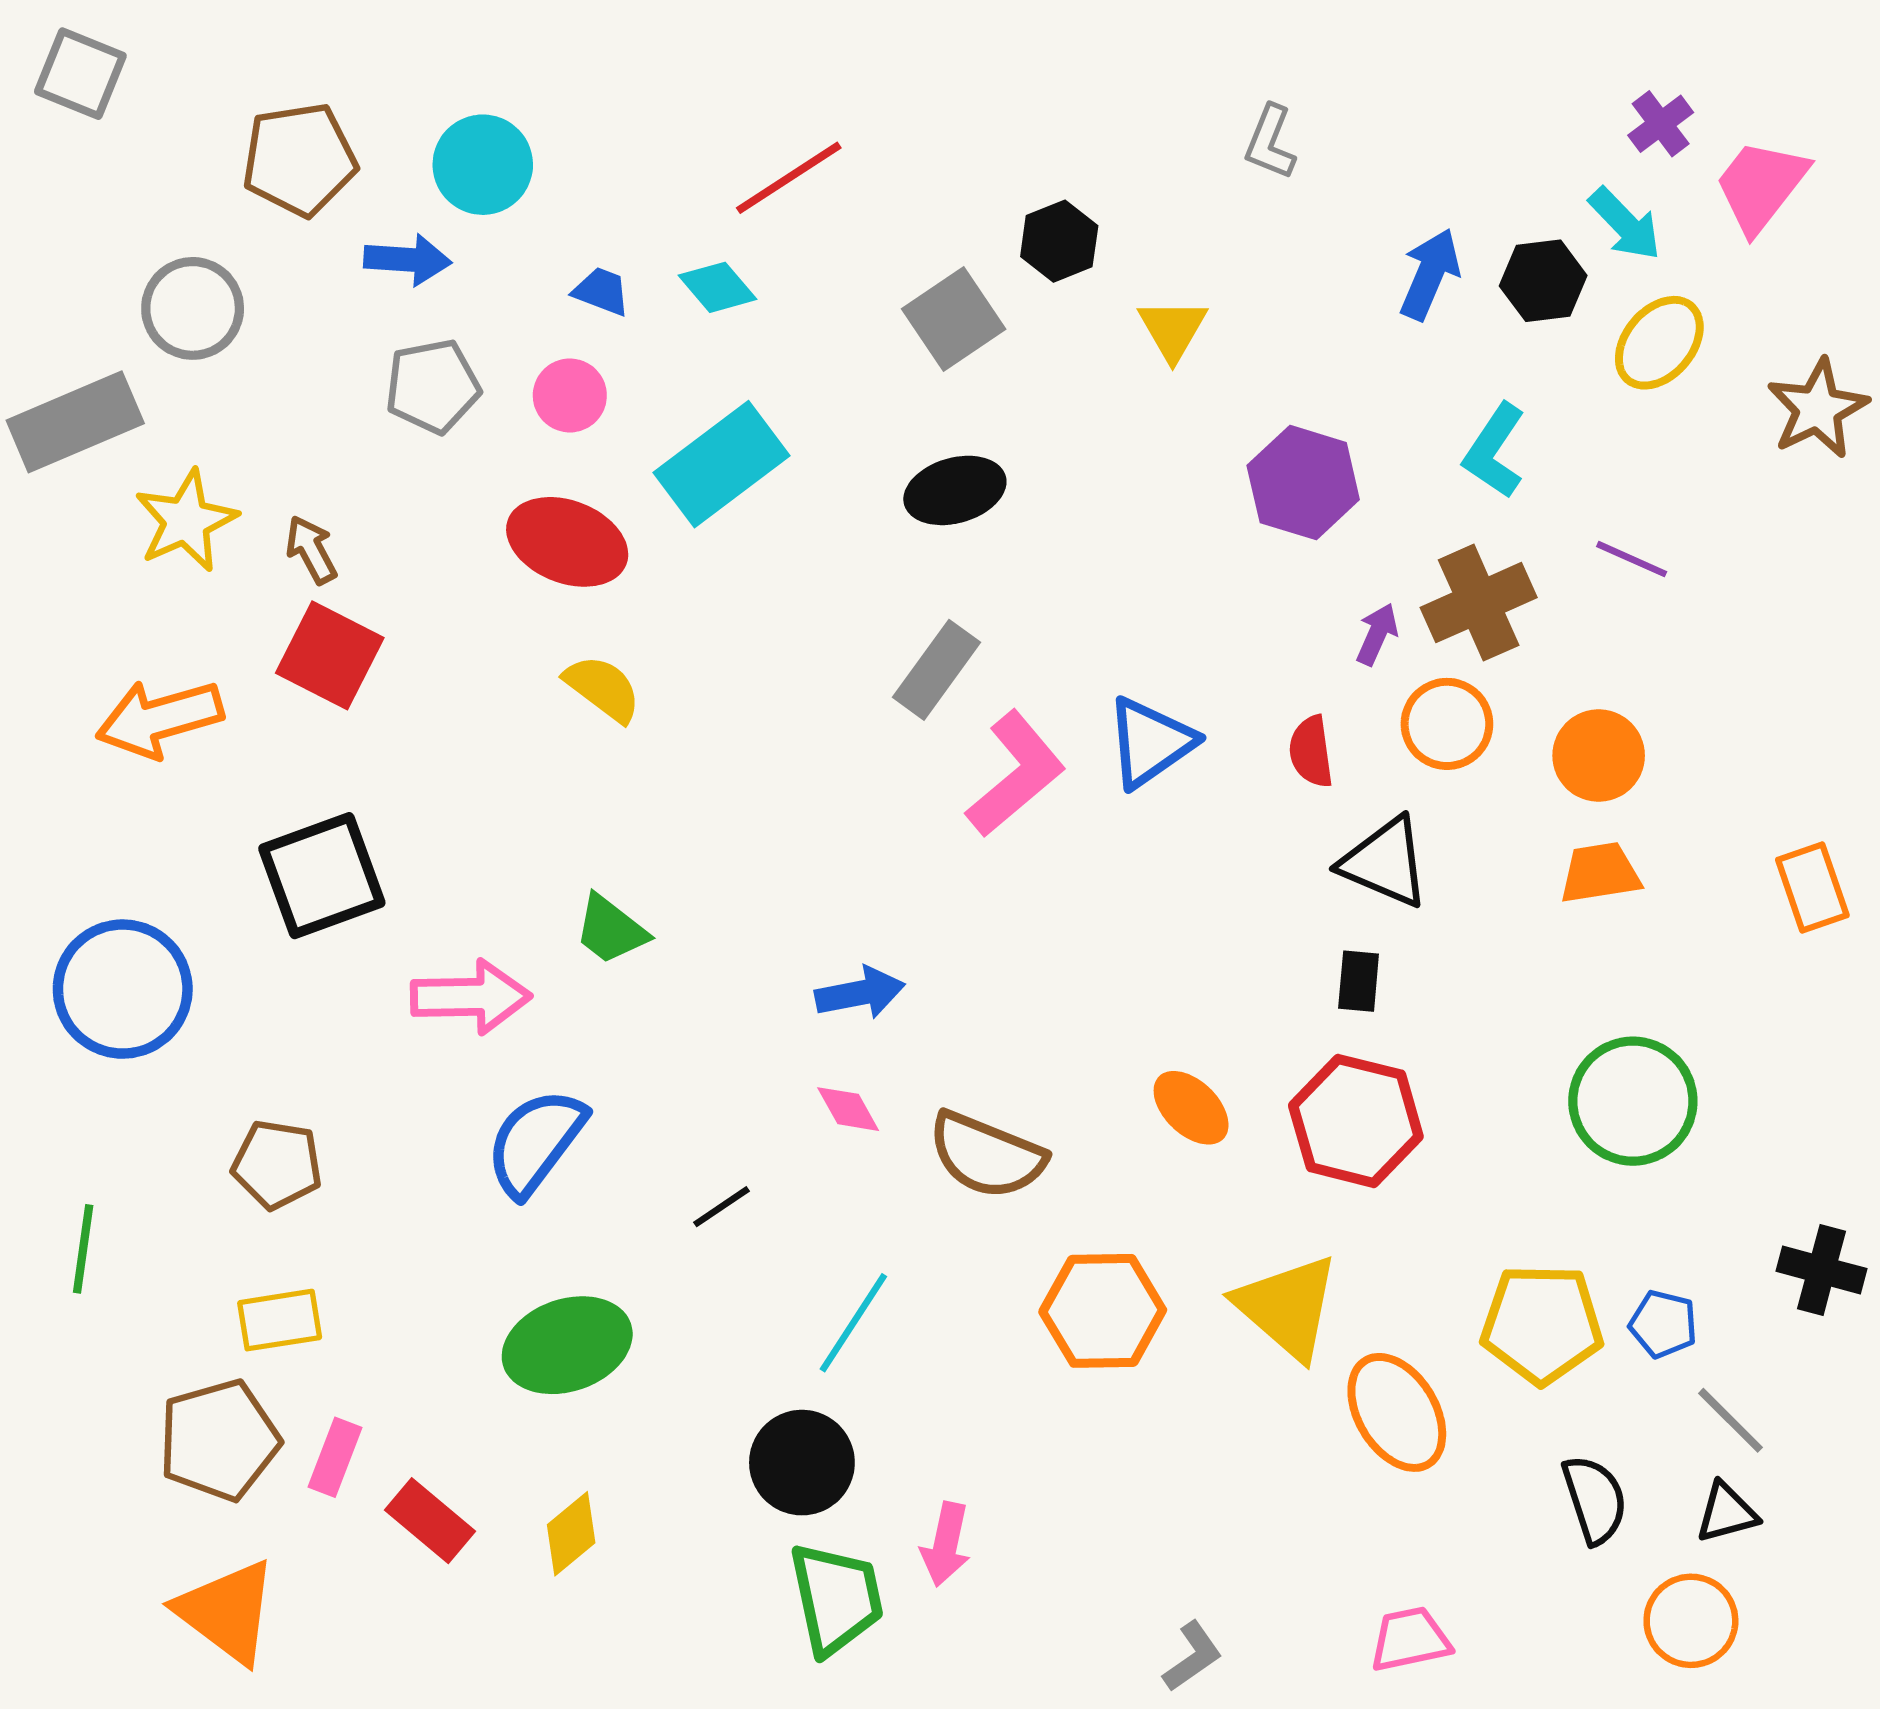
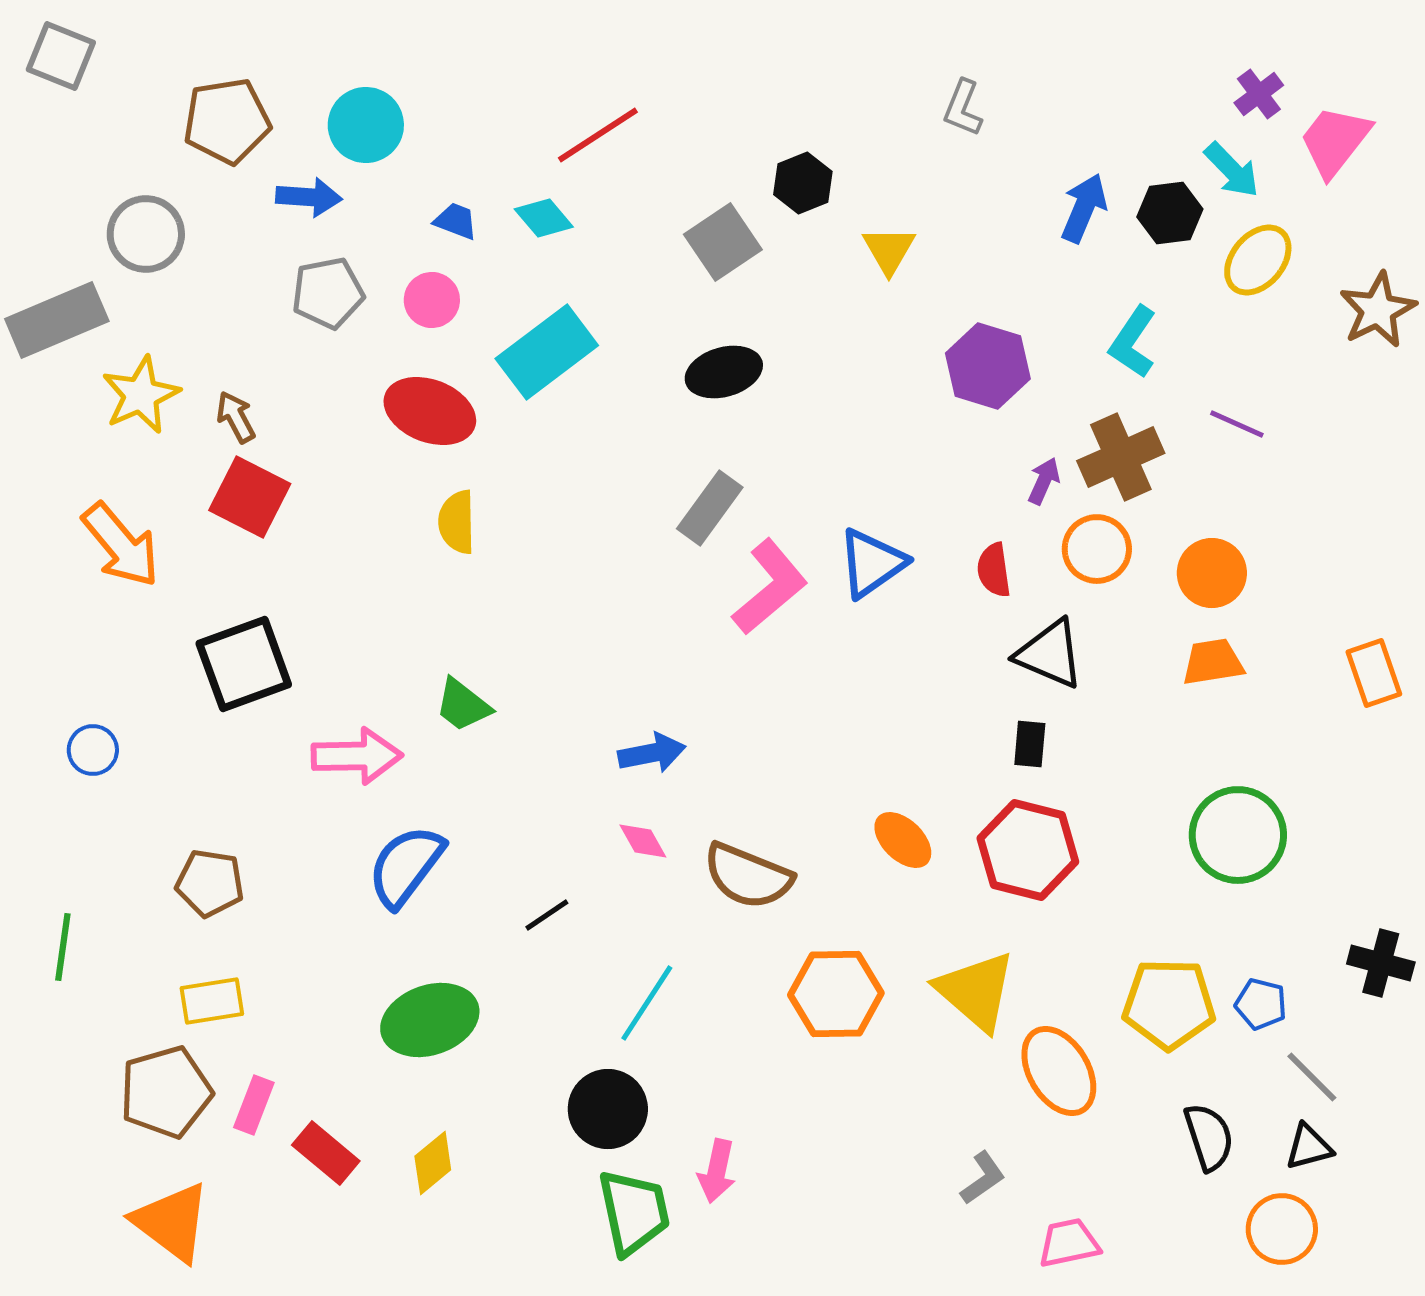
yellow semicircle: (603, 688) -> (457, 522), turned -128
orange arrow: (160, 719) -> (121, 545), turned -114
blue circle: (123, 989) -> (93, 750), size x0.5
gray L-shape: (1192, 1656) -> (983, 1178), moved

